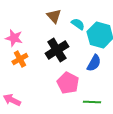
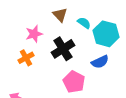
pink star: (14, 38) -> (34, 34), moved, turned -30
blue semicircle: (94, 63) -> (100, 62), turned 36

